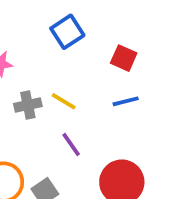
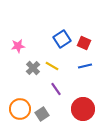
blue square: (67, 32) -> (62, 39), moved
gray cross: (28, 105) -> (33, 68), turned -32

